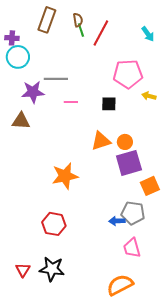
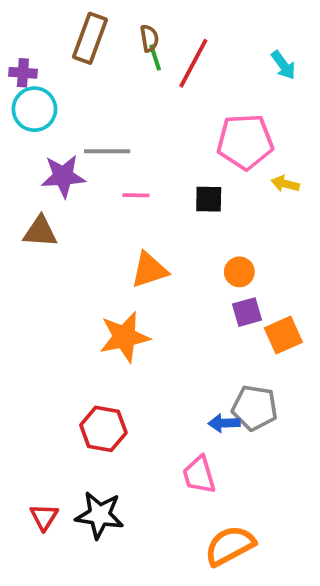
orange triangle: (101, 141) -> (149, 270), moved
purple square: (129, 163) -> (247, 312), size x0.6
orange square: (150, 186) -> (283, 335), moved
pink trapezoid: (132, 248) -> (199, 475), moved

